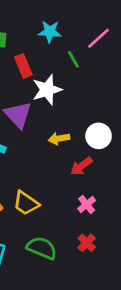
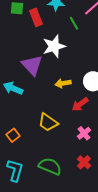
red rectangle: (23, 66) -> (36, 17), moved
yellow trapezoid: (26, 203) -> (48, 122), moved

